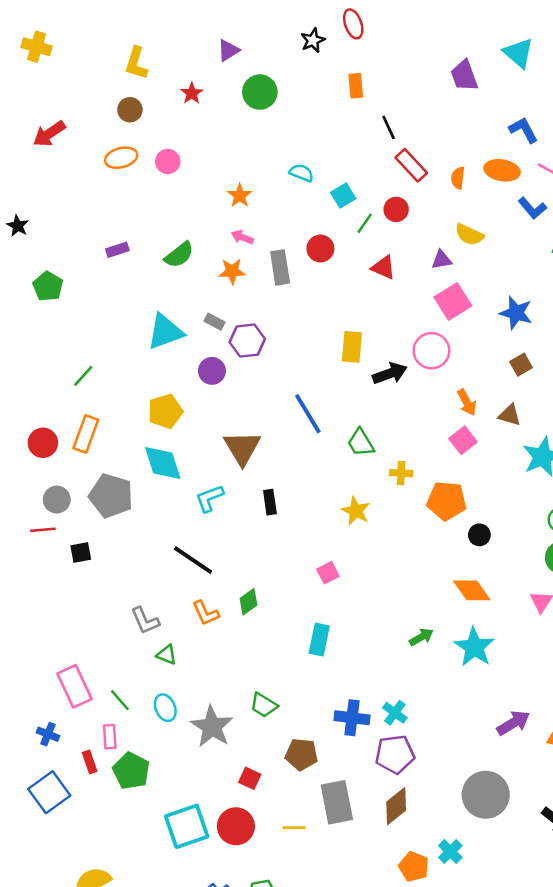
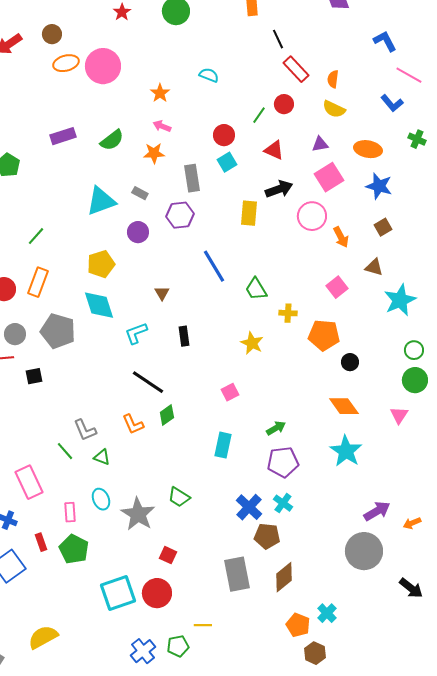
brown circle: (130, 110) -> (52, 34), moved
pink circle: (168, 161) -> (103, 66), size x1.8
orange ellipse: (502, 170) -> (368, 149), moved
cyan square: (343, 196) -> (227, 162), moved
yellow semicircle: (469, 235) -> (334, 109), moved
purple rectangle: (117, 250) -> (63, 136), size x1.4
gray rectangle: (280, 267) -> (192, 178), moved
purple hexagon: (247, 341) -> (180, 215), moved
black arrow: (390, 373) -> (279, 189), moved
orange arrow: (467, 402) -> (341, 237), moved
brown triangle: (242, 448) -> (162, 293), size x0.5
black line: (193, 560) -> (148, 382), moved
green arrow: (421, 637) -> (276, 428), moved
green line: (120, 700) -> (65, 451), moved
blue cross: (352, 718) -> (249, 507), turned 36
pink rectangle: (110, 737) -> (70, 512), moved
brown pentagon: (302, 754) -> (267, 536), moved
purple pentagon: (395, 754) -> (283, 462), moved
gray circle: (486, 795) -> (364, 551), moved
yellow line: (294, 828) -> (203, 625), moved

